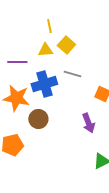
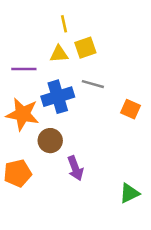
yellow square: (66, 45) -> (85, 48), turned 30
purple arrow: (88, 123) -> (75, 168), moved

